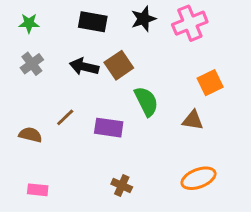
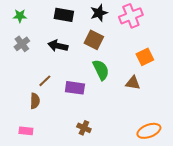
brown square: (119, 65) -> (94, 40), moved, turned -30
brown semicircle: (30, 135) -> (35, 101), moved, turned 77
orange ellipse: (199, 178) -> (149, 131), moved

